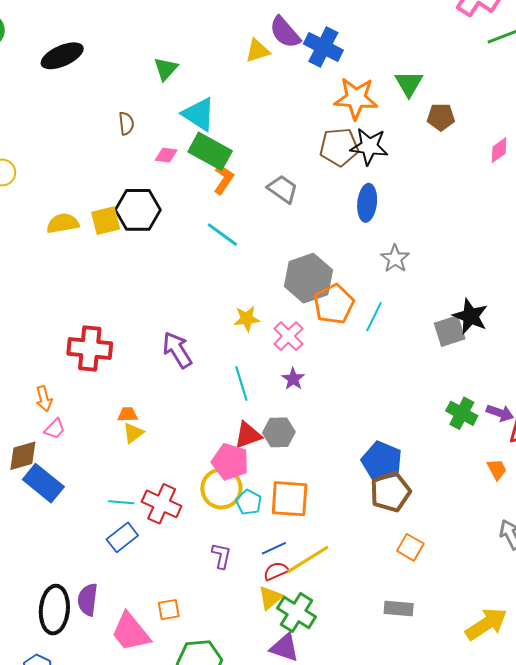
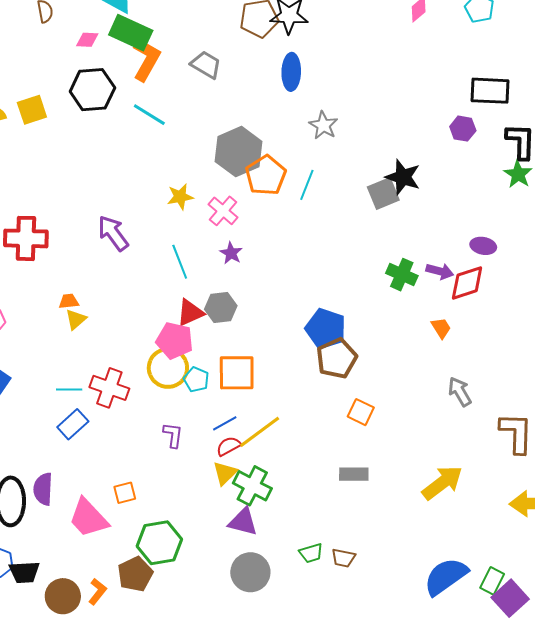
orange L-shape: (224, 179) -> (146, 59), size x1.4
black hexagon: (138, 210) -> (92, 90), moved

